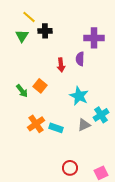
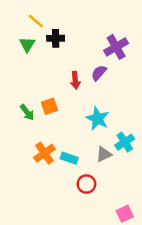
purple cross: (94, 38) -> (116, 47), turned -30
purple semicircle: (80, 59) -> (99, 73), turned 40
orange square: (40, 86) -> (49, 106), turned 32
red circle: (70, 168) -> (86, 184), moved

